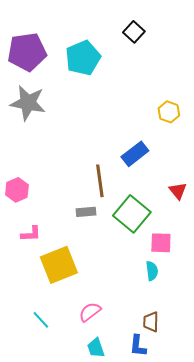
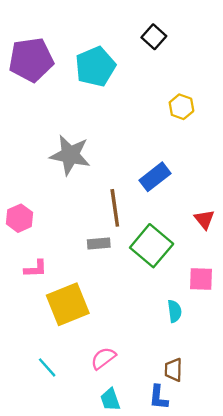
gray star: (28, 103) -> (70, 155), moved
yellow hexagon: (169, 112) -> (181, 107), moved
pink square: (161, 243) -> (201, 279), moved

